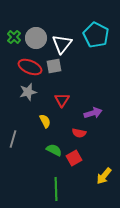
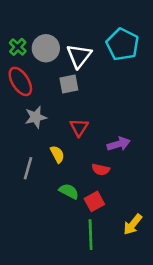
red ellipse: (30, 67) -> (20, 81), moved, turned 35
gray line: (13, 139) -> (28, 168), moved
green line: (56, 189) -> (91, 235), moved

